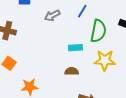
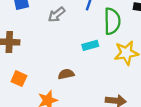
brown semicircle: (72, 71) -> (66, 74), moved

